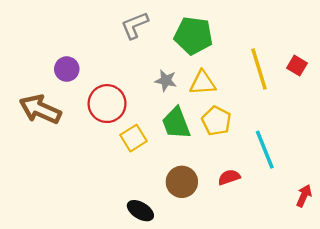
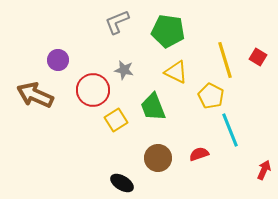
gray star: (166, 81) -> (124, 70), moved
yellow triangle: (203, 83) -> (176, 72), turned 30
yellow pentagon: (216, 121) -> (211, 96), moved

